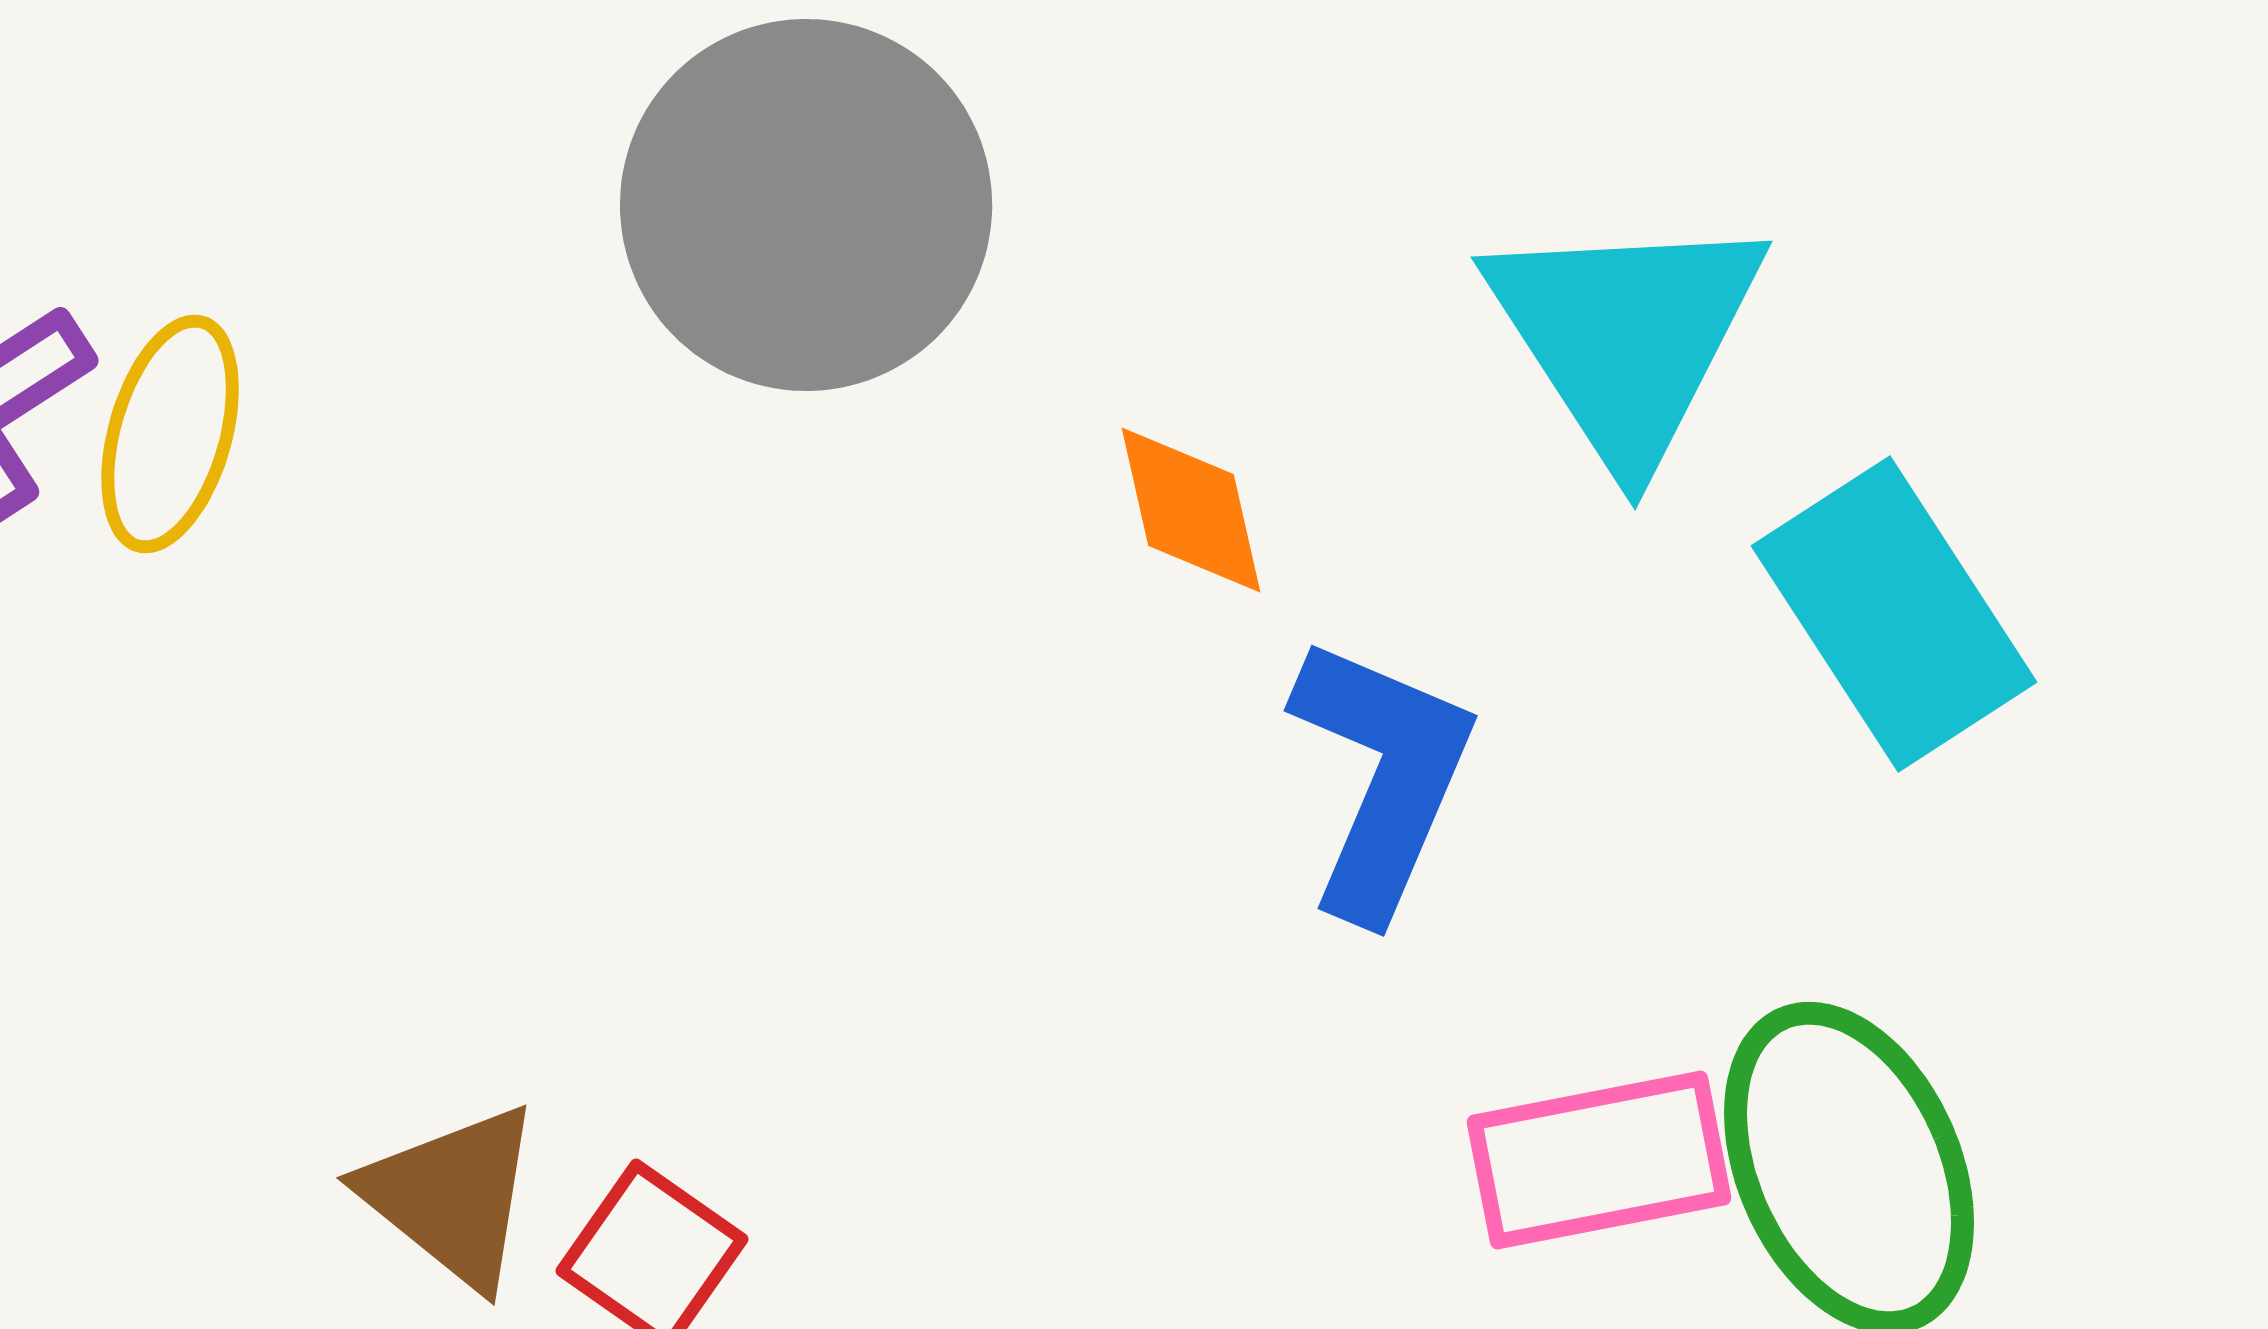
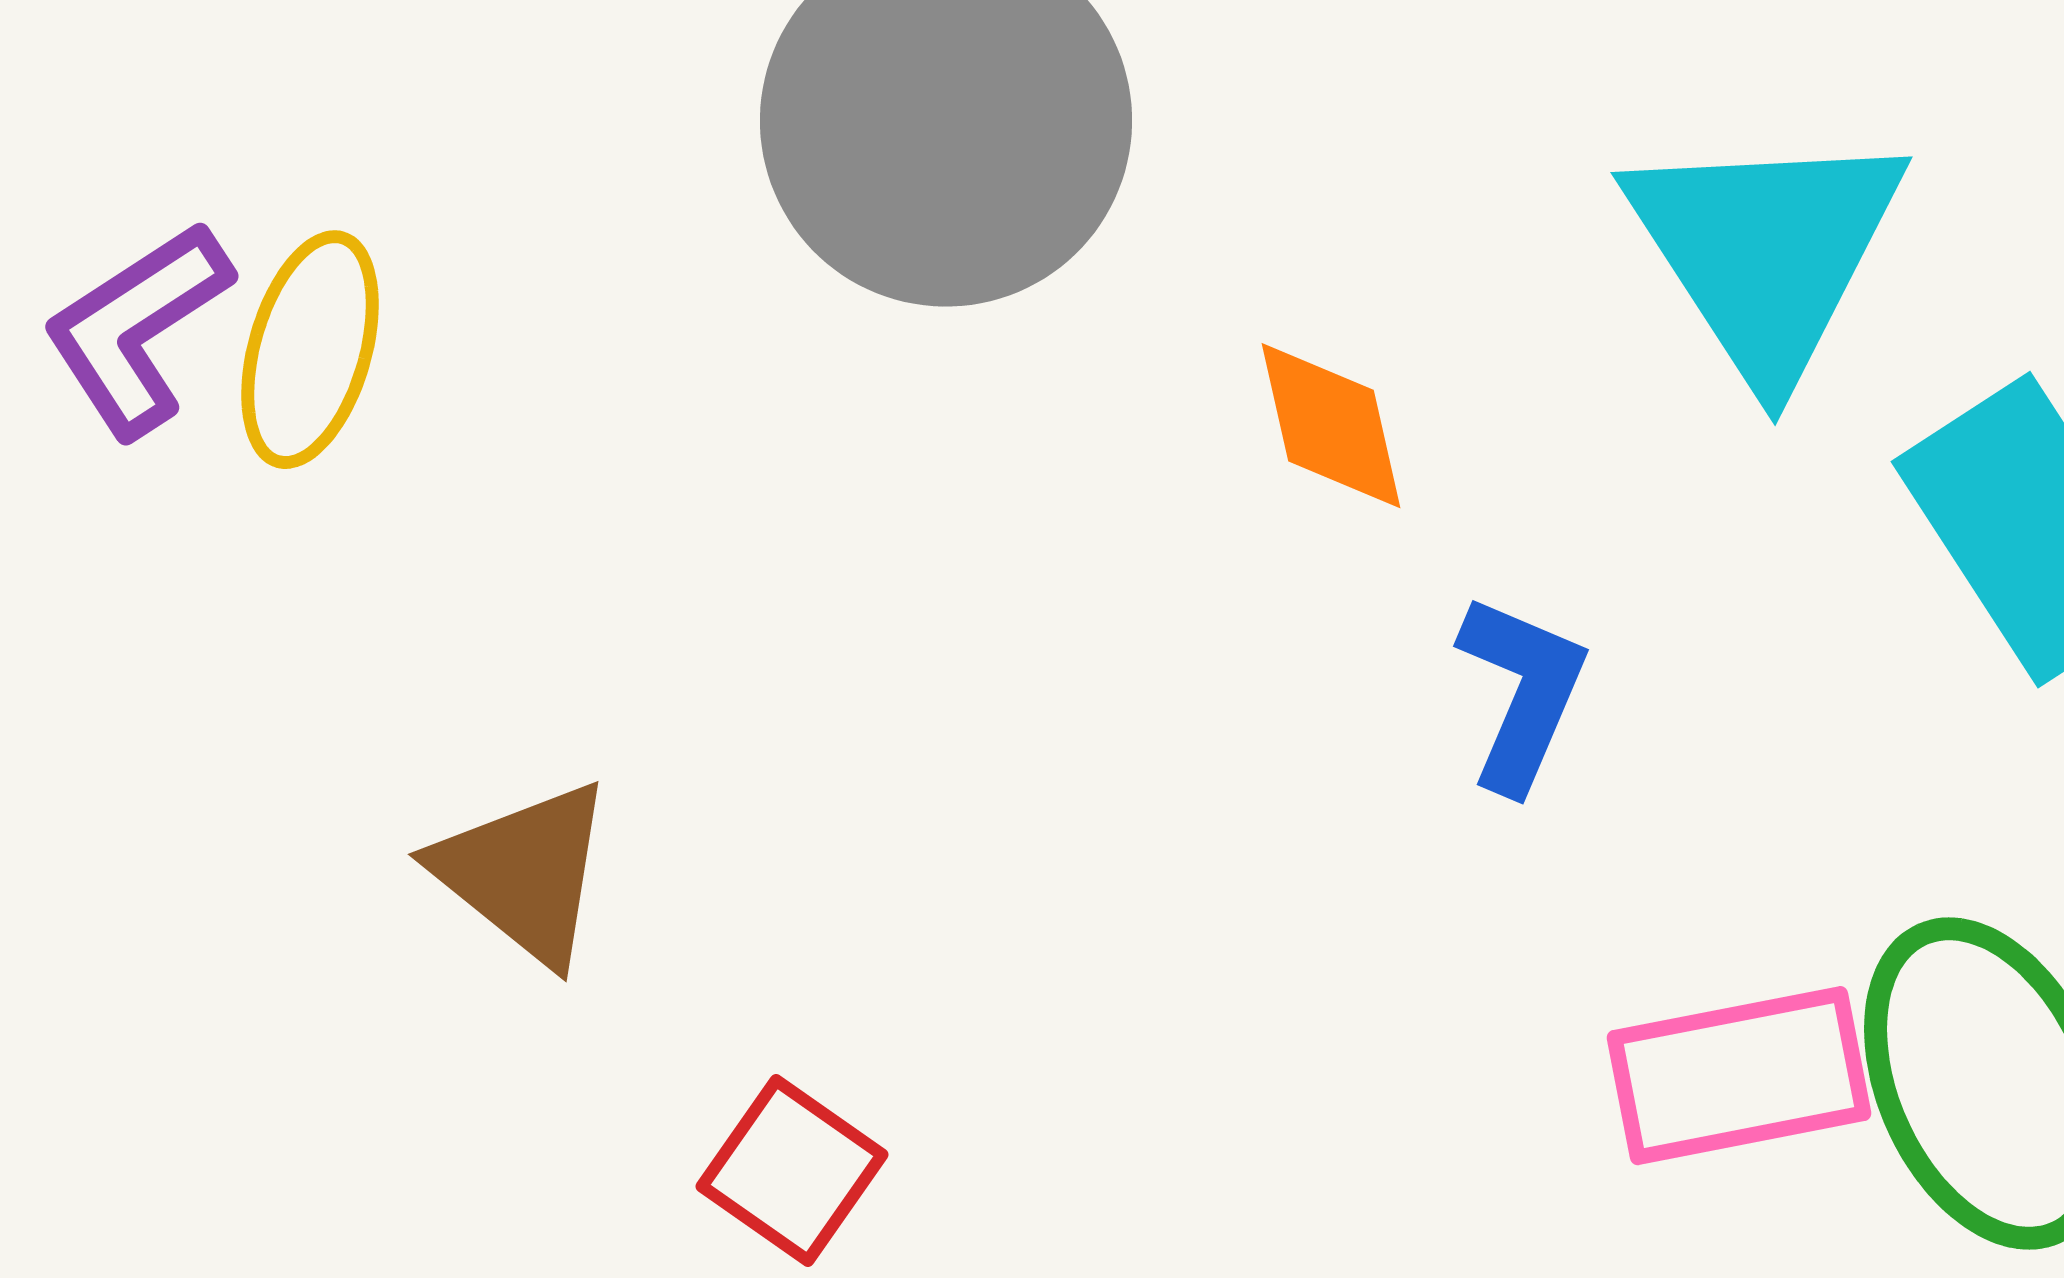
blue L-shape: (1382, 777) -> (1522, 693), size x0.7
brown triangle: (452, 1196) -> (524, 873), moved

